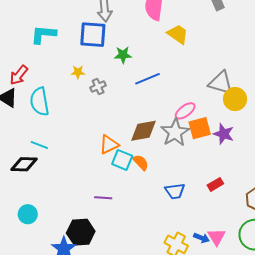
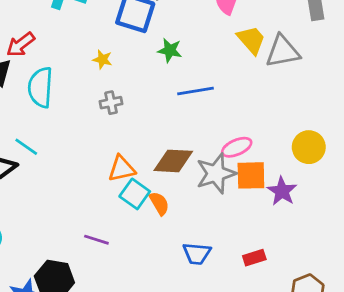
gray triangle: (221, 83) -> (283, 51), moved, turned -40
gray cross: (98, 86) -> (111, 103), moved

